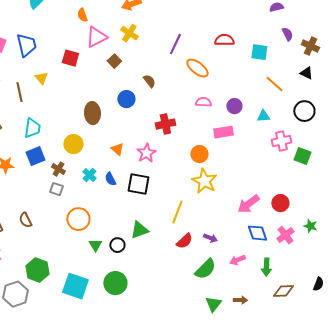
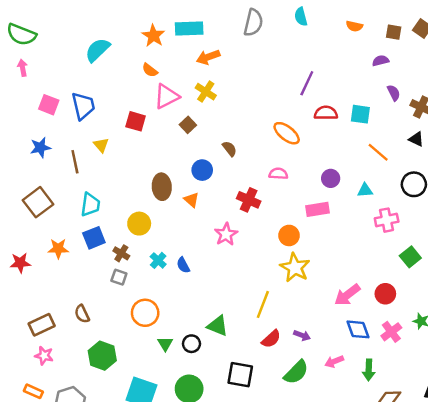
orange semicircle: (82, 15) -> (150, 70), turned -32
red semicircle: (224, 40) -> (326, 113), moved
purple line: (175, 44) -> (307, 83), moved
pink semicircle: (203, 102) -> (278, 174), moved
red cross: (165, 124) -> (249, 200), turned 36
orange triangle: (117, 149) -> (191, 200), moved
green square: (302, 156) -> (410, 257), moved, turned 30
black square: (138, 184) -> (240, 375), moved
green triangle: (139, 230) -> (218, 326), turned 42
green hexagon: (37, 270) -> (102, 356), moved

